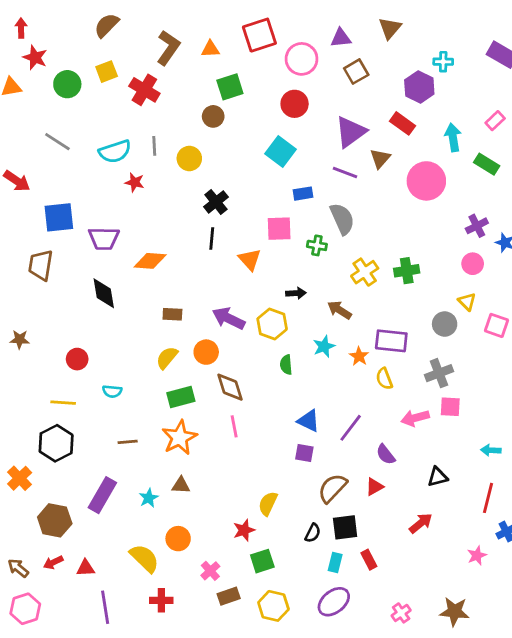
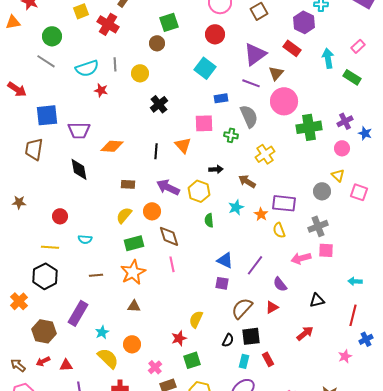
green circle: (67, 84) -> (52, 36), moved
pink circle: (426, 181) -> (284, 101), moved
black line: (212, 238) -> (156, 151), moved
green cross: (407, 271) -> (309, 127), moved, size x1.4
cyan star: (149, 498) -> (102, 332), moved

